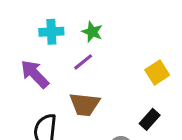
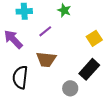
green star: (92, 32) -> (64, 10), moved
black rectangle: (150, 119) -> (89, 69), size x1.5

